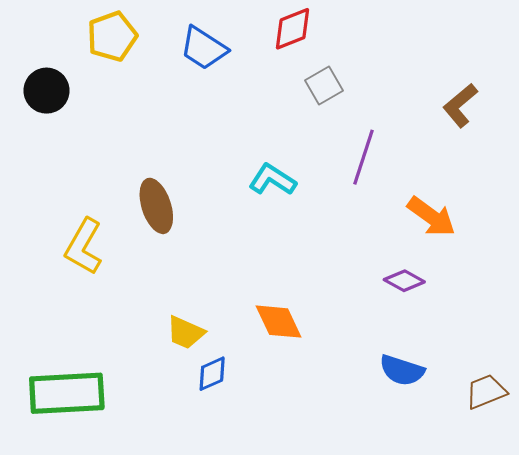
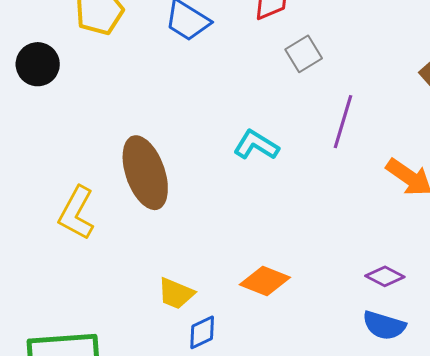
brown ellipse: (156, 206) -> (145, 173), size x1.4
purple diamond: (404, 281) -> (385, 276), moved
orange diamond: (279, 322) -> (265, 281), turned -42

